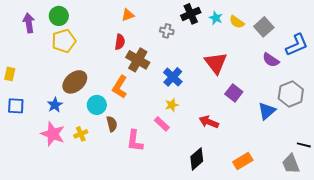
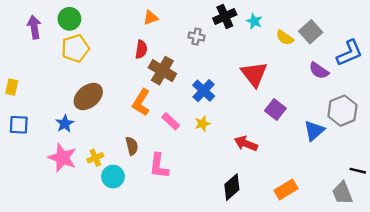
yellow semicircle: (237, 22) -> (285, 38), moved
cyan circle: (97, 105) -> (113, 177), moved
pink rectangle: (162, 124) -> (171, 121), moved

